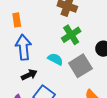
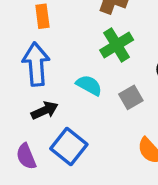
orange rectangle: (17, 20) -> (42, 16), moved
gray square: (80, 66) -> (131, 97), size x0.6

